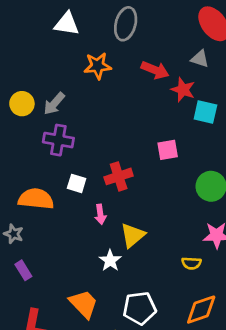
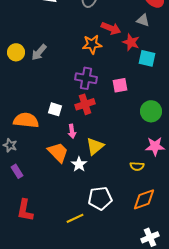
orange star: (98, 66) -> (92, 44), moved
purple cross: (58, 140) -> (86, 78), moved
orange trapezoid: (84, 304) -> (58, 152), moved

